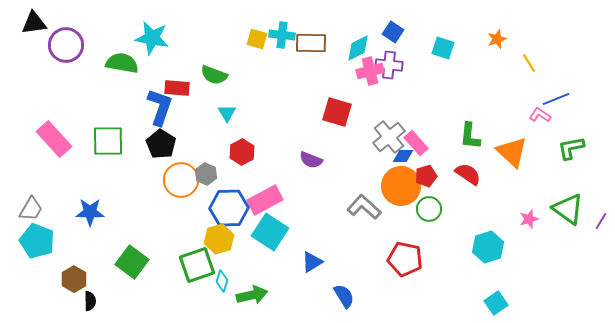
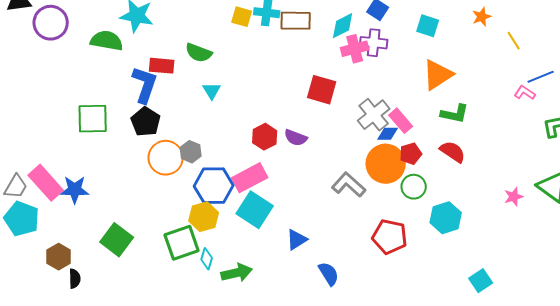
green L-shape: (470, 136) -> (455, 114), turned -84
pink rectangle: (54, 139) -> (46, 183), moved
red hexagon: (242, 152) -> (265, 137), moved
orange triangle: (512, 152) -> (438, 75), moved, turned 44
cyan hexagon: (488, 247) -> (446, 218), moved

